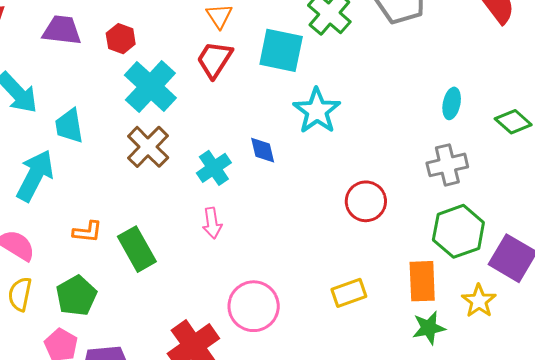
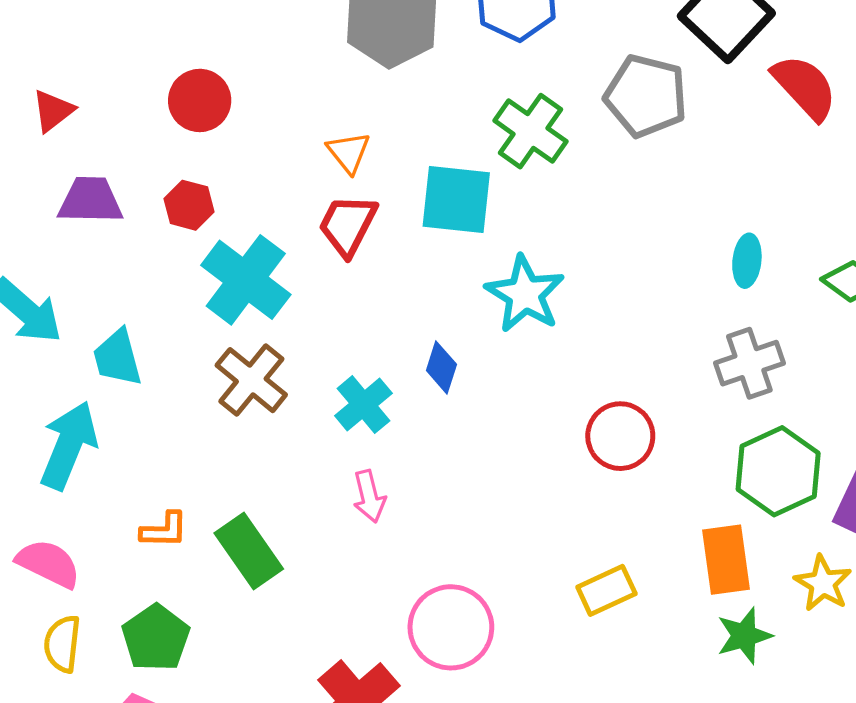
blue diamond: (263, 150) -> (441, 367), turned 36

